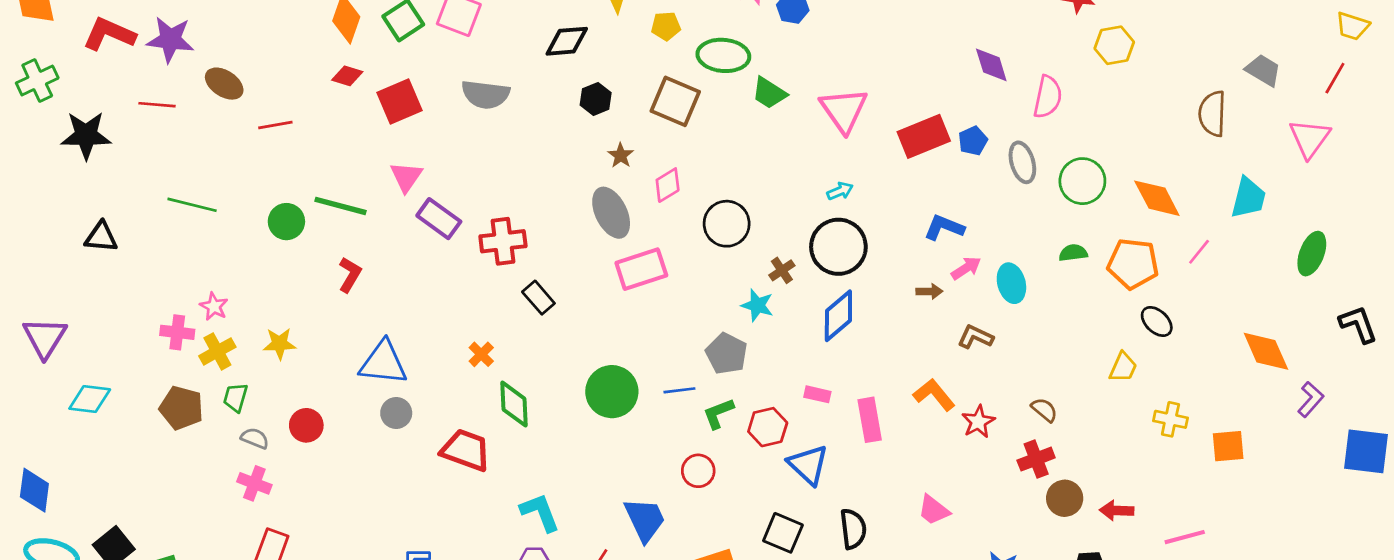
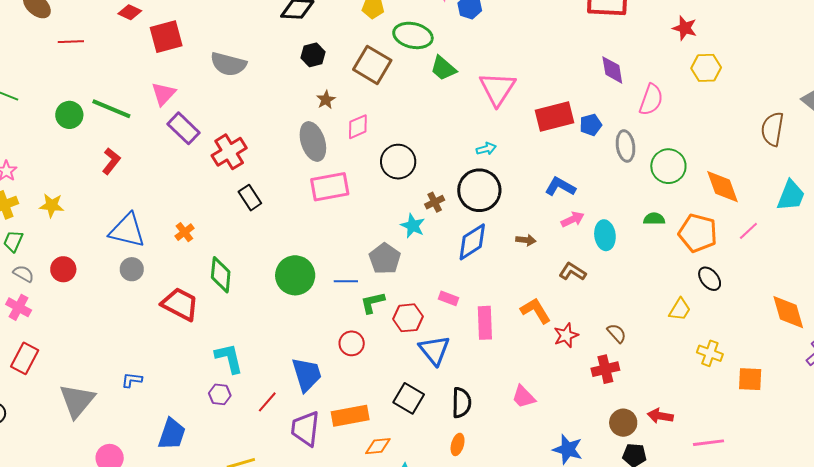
gray semicircle: (486, 94) -> (228, 64), moved
red cross: (503, 241) -> (229, 152), turned -32
brown arrow: (929, 291) -> (526, 240), moved
orange cross: (481, 354) -> (184, 232), moved
brown circle: (1065, 498) -> (623, 423), moved

